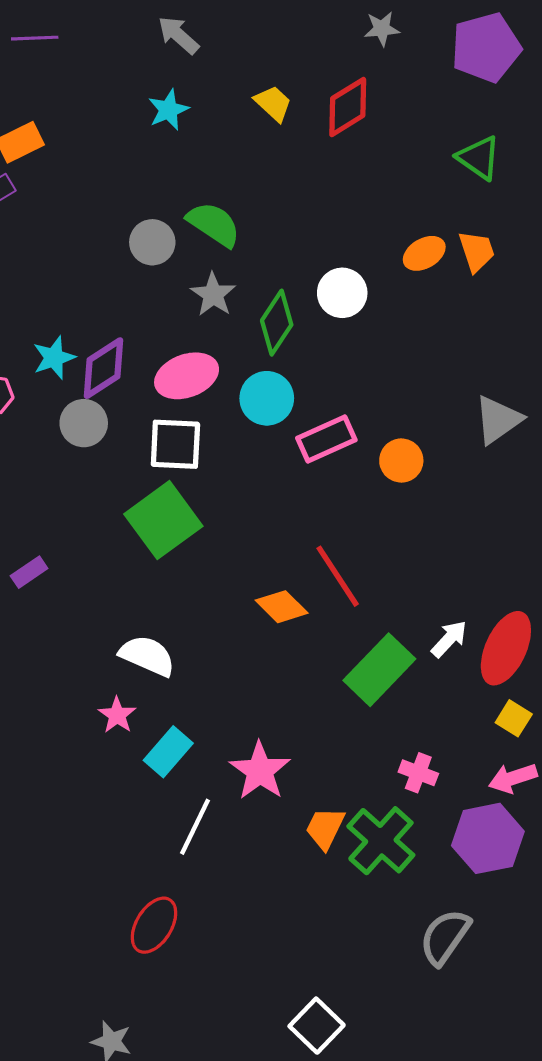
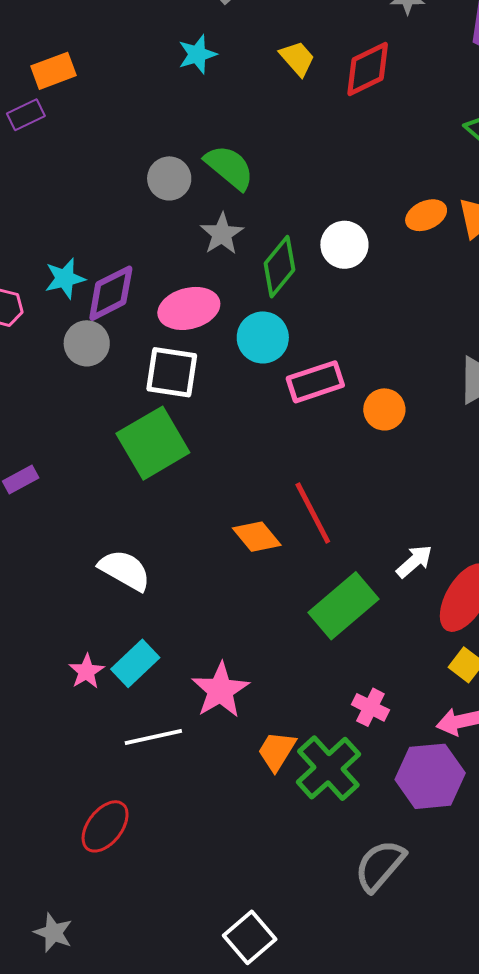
white arrow: (449, 639) -> (414, 561), moved
pink star: (117, 715) -> (86, 671), moved
white line: (195, 827) -> (153, 737), turned 46

